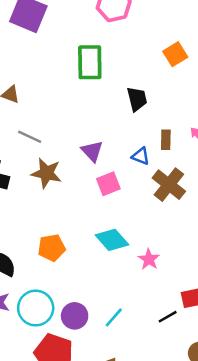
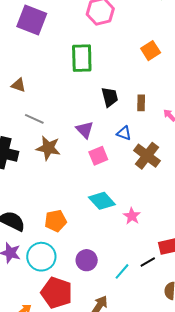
black trapezoid: (137, 99) -> (110, 97), moved
brown rectangle: (166, 140) -> (141, 103), moved
orange pentagon: (52, 248) -> (56, 221), moved
purple circle: (75, 316) -> (87, 260), moved
cyan line: (114, 317) -> (122, 271), moved

